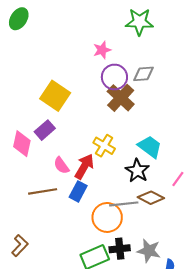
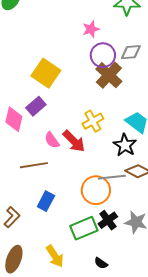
yellow cross: (104, 146) -> (93, 121), turned 30
red arrow: (84, 166) -> (74, 141), turned 105
blue rectangle: (78, 191) -> (46, 201), moved
black cross: (120, 249) -> (108, 220), turned -30

